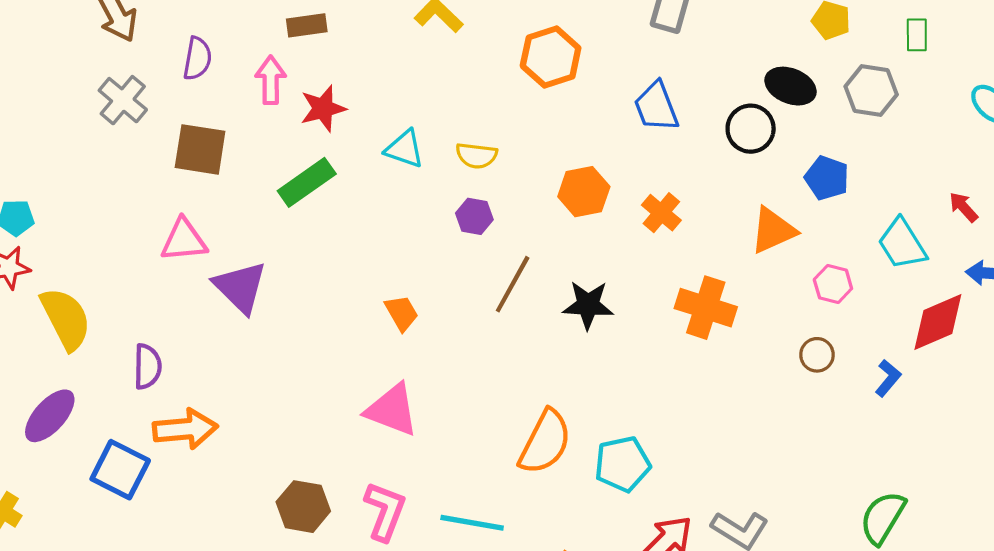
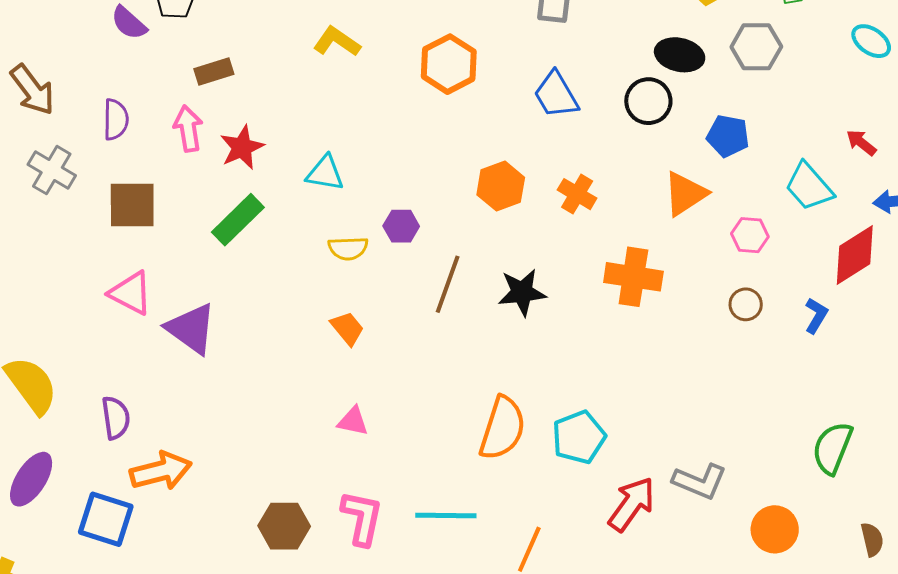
yellow semicircle: (476, 156) -> (348, 248), moved
pink triangle: (184, 240) -> (131, 293), turned 42
pink triangle: (392, 410) -> (353, 421), size x0.6

